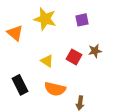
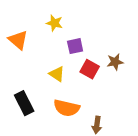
yellow star: (45, 19) -> (54, 23), size x0.6
purple square: (82, 20) -> (75, 46), moved

